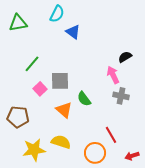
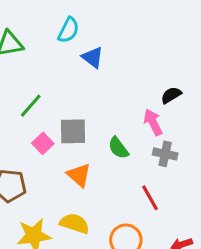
green semicircle: (84, 99) -> (118, 148), moved
red line: (111, 135) -> (150, 198), moved

